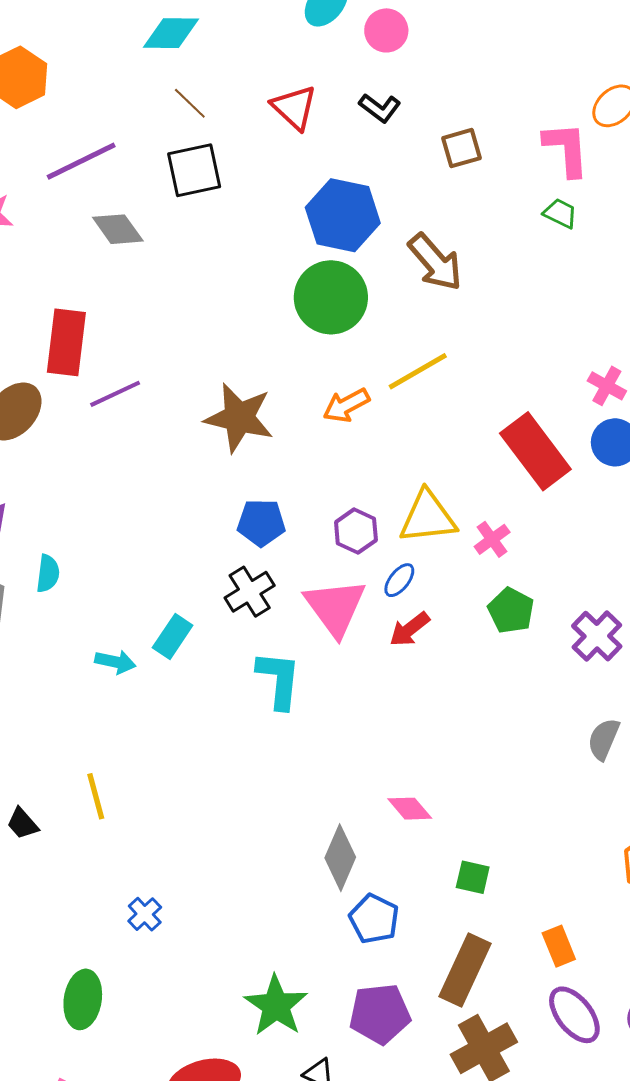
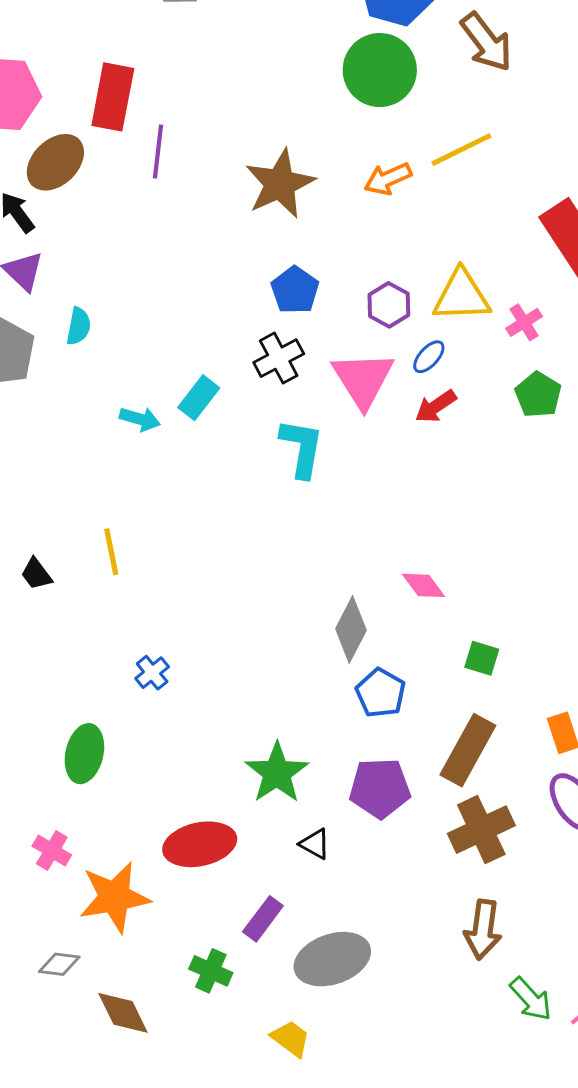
purple line: (115, 394) -> (158, 152), turned -62
brown star: (239, 418) -> (280, 184), turned 30
blue pentagon: (261, 523) -> (295, 290), turned 30

